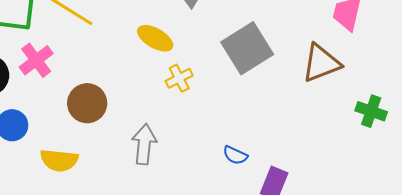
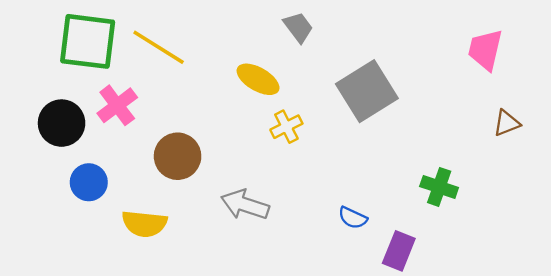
brown triangle: (321, 63) -> (507, 123), moved, size x0.6
green cross: (371, 111) -> (439, 187), moved
gray arrow: (144, 144) -> (245, 205), turned -78

